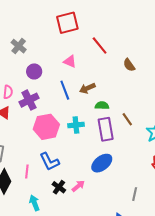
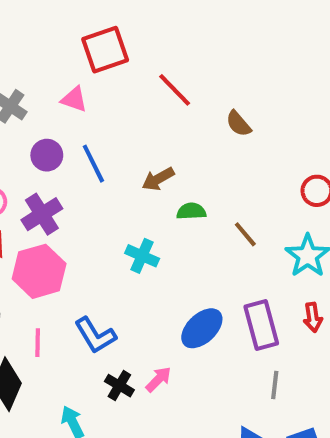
pink triangle: (70, 61) -> (74, 99), moved
blue line: (65, 90) -> (93, 164), moved
cyan cross: (76, 125) -> (142, 256), turned 35
pink hexagon: (46, 127) -> (39, 271), moved
purple rectangle: (106, 129) -> (261, 325), moved
pink line: (27, 171) -> (38, 343), moved

